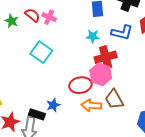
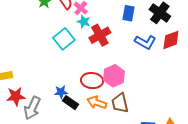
cyan star: (93, 36) -> (84, 22), moved
red cross: (106, 57) -> (100, 35), moved, turned -30
black rectangle: (37, 114) -> (70, 103), moved

